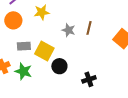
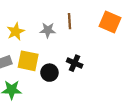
yellow star: (42, 12) -> (16, 31), moved
black cross: (89, 79) -> (75, 63), moved, turned -32

